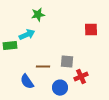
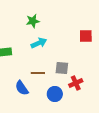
cyan arrow: (27, 35) -> (39, 43), moved

